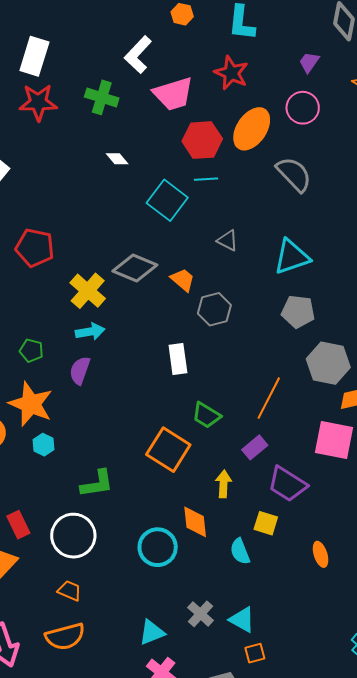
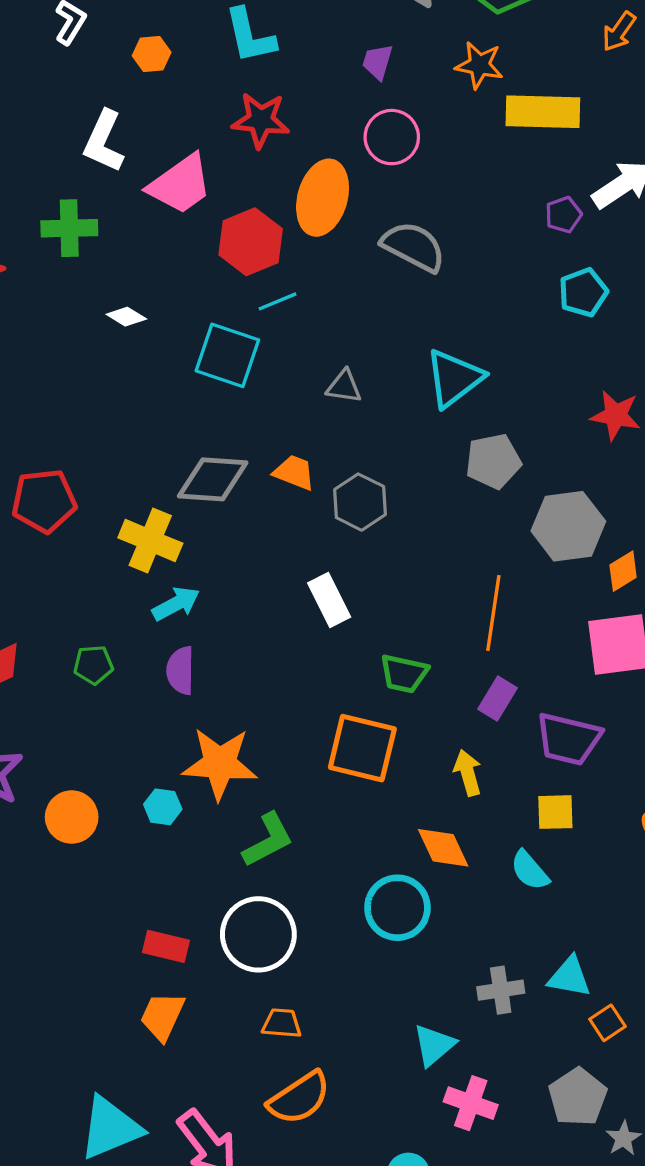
orange star: (31, 404) -> (220, 764), moved
red rectangle: (18, 525) -> (166, 946), turned -32
gray cross: (200, 614) -> (501, 990), turned -32

